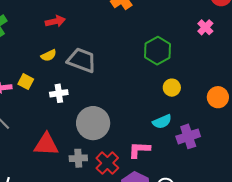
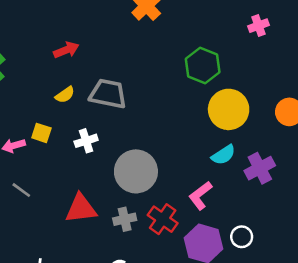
pink cross: (205, 27) -> (258, 26), turned 35
yellow circle: (172, 88) -> (229, 109), size x1.8
pink L-shape: (139, 150) -> (200, 196), turned -30

